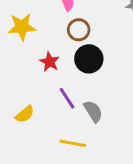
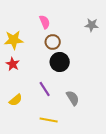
red star: (50, 62) -> (13, 64), moved
gray semicircle: (93, 111) -> (73, 98), moved

